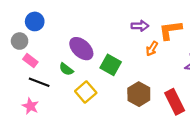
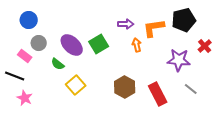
gray circle: (20, 41) -> (39, 43), moved
orange arrow: (152, 49) -> (137, 45), turned 136
green square: (111, 65) -> (99, 44), moved, turned 30
black line: (39, 82) -> (15, 76), moved

